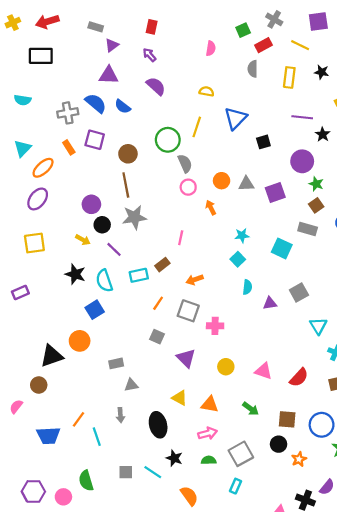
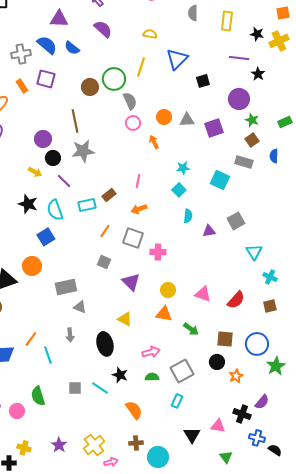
black star: (322, 72) -> (257, 34), moved
brown circle: (128, 154) -> (90, 87), moved
pink line: (181, 238) -> (138, 181), moved
gray rectangle: (116, 363) -> (66, 287), size x1.5
gray triangle: (131, 385) -> (80, 307), turned 32
orange triangle: (210, 404) -> (164, 314), moved

